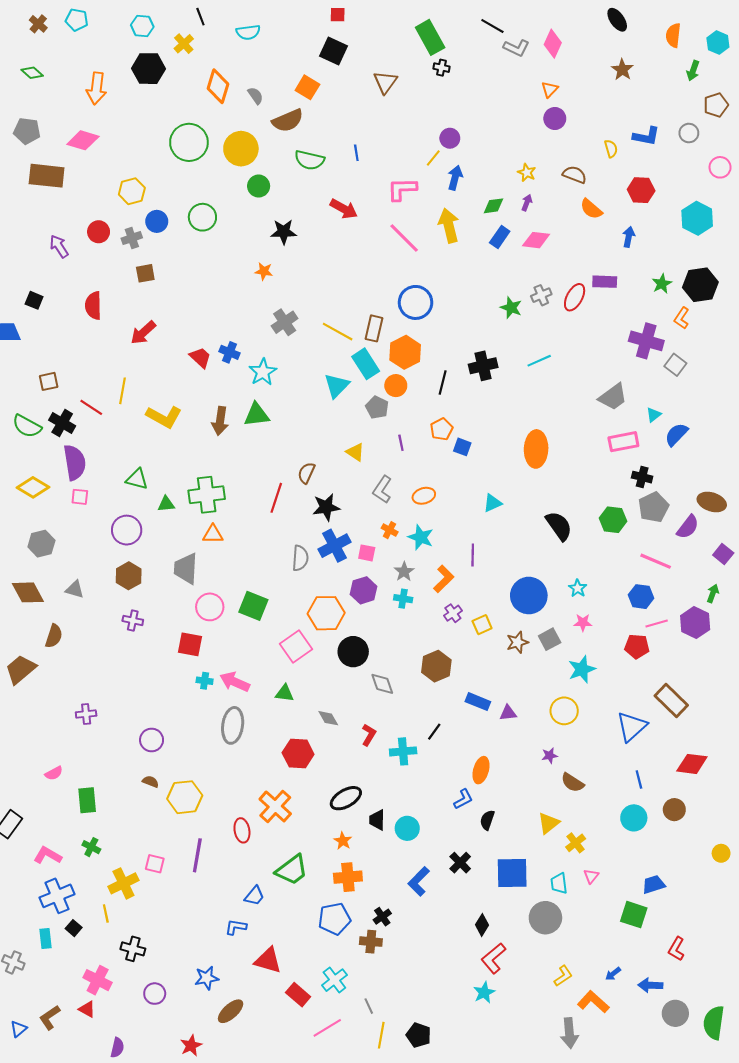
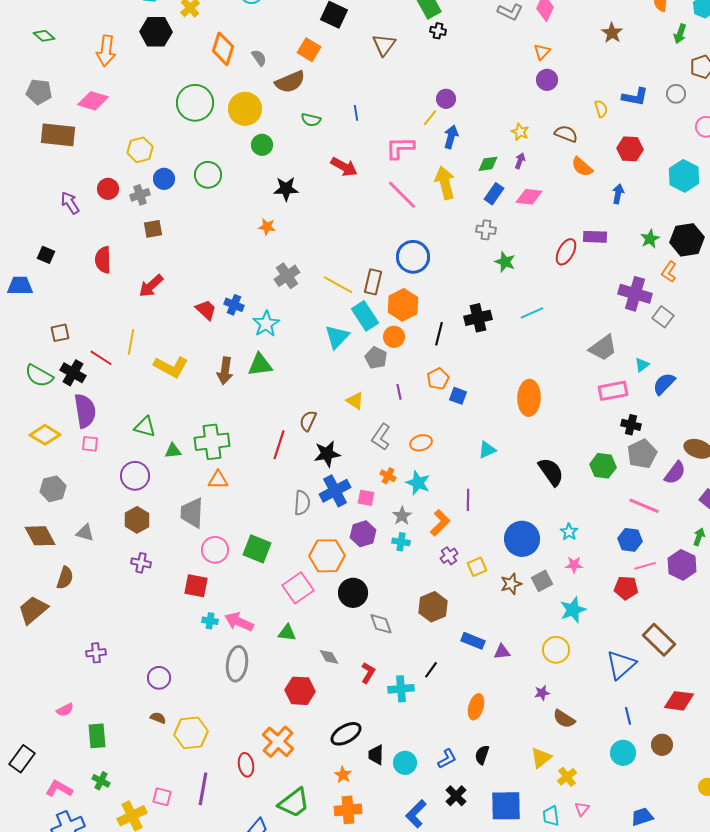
green semicircle: (310, 160) -> (311, 120), size x0.7
gray cross: (541, 295) -> (486, 230), moved, turned 30
blue L-shape: (463, 799) -> (447, 759), moved

